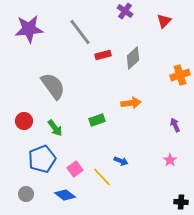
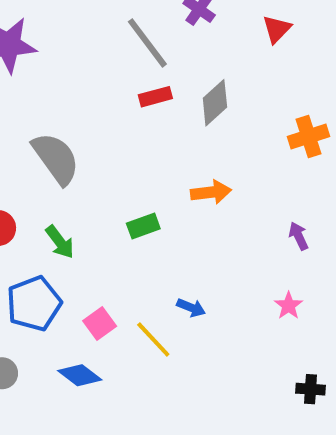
gray line: (80, 32) -> (147, 43), moved

